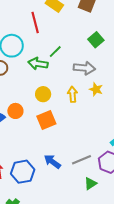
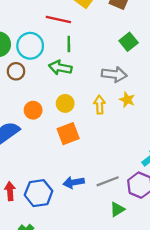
red line: (35, 23) -> (58, 20), turned -65
green line: (55, 52) -> (69, 44), moved, turned -48
orange circle: (15, 111) -> (33, 110), moved
blue arrow: (52, 162) -> (74, 182), turned -48

